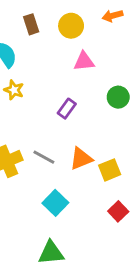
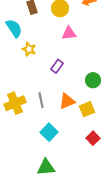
yellow star: (14, 90) -> (29, 49), moved
green circle: (118, 97) -> (93, 80), moved
gray line: (44, 157) -> (41, 100), turned 49

